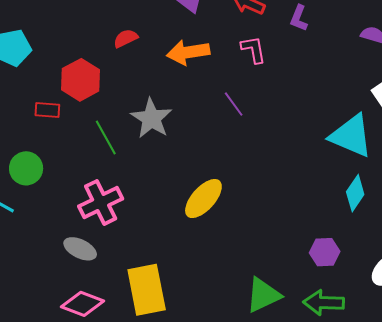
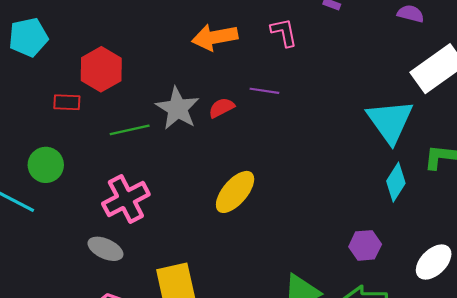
red semicircle: (126, 38) -> (221, 108), moved
purple line: (234, 104) -> (264, 91), turned -44
cyan triangle: (351, 136) -> (390, 121), turned 33
green line: (106, 137) -> (130, 130), turned -72

